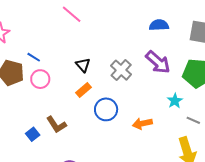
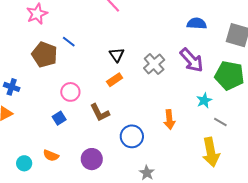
pink circle: (40, 79) -> (70, 92), moved
blue circle: (106, 109) -> (132, 136), moved
orange arrow: (142, 124) -> (169, 120), turned -90
brown L-shape: (56, 125) -> (100, 113), moved

